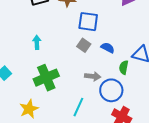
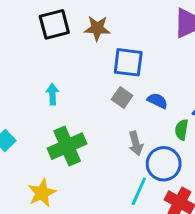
gray arrow: (93, 76) -> (136, 143), turned 70
cyan line: (78, 107) -> (139, 191), moved

